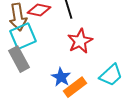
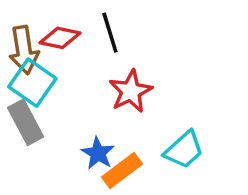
cyan square: (23, 36) -> (32, 83), turned -32

